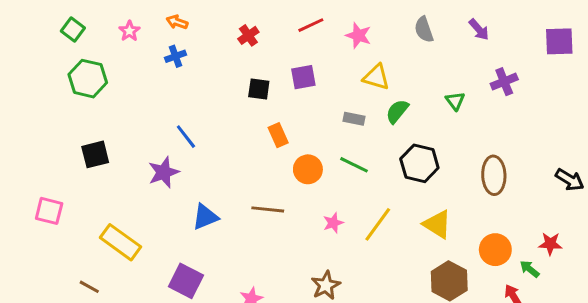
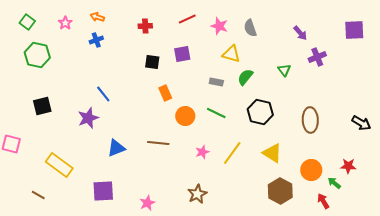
gray semicircle: (424, 30) -> (250, 28), moved
purple arrow: (479, 30) -> (300, 33), moved
red cross: (248, 35) -> (145, 26), turned 32
purple square: (186, 281) -> (103, 191), turned -30

